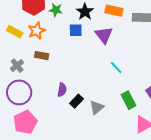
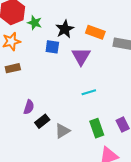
brown rectangle: (42, 56) -> (13, 68), turned -32
cyan line: (116, 68) -> (89, 92), turned -72

